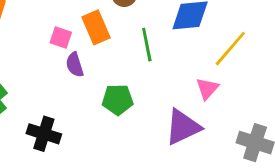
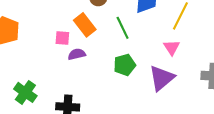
purple semicircle: (75, 65) -> (77, 54), turned 108
green pentagon: (118, 100) -> (125, 65), moved

